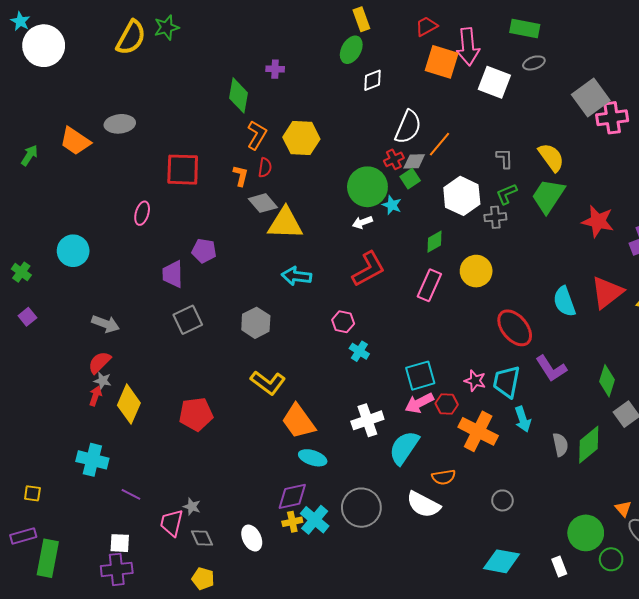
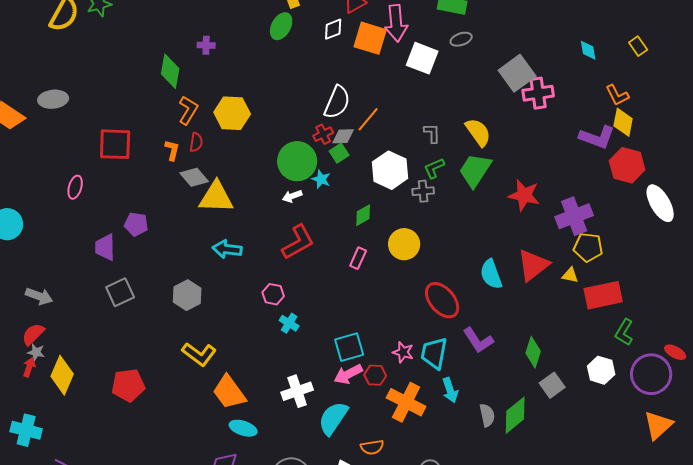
white diamond: (373, 80) -> (333, 29), moved
pink rectangle: (429, 285) -> (358, 258), size x0.7

